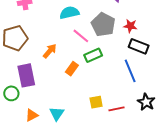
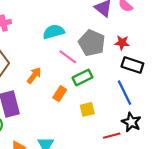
yellow square: (96, 102) -> (87, 109), moved
black star: (146, 102) -> (131, 122), moved

